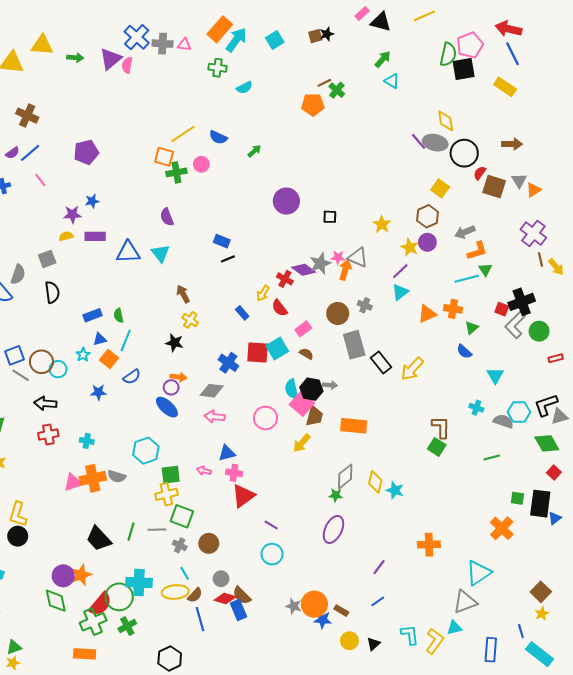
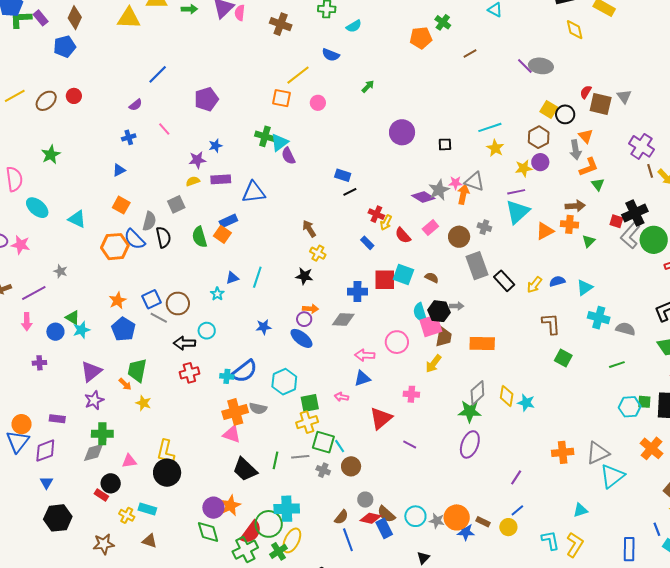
brown line: (324, 83) -> (470, 54), moved
brown cross: (27, 116) -> (281, 24), moved
yellow diamond: (446, 121) -> (575, 30), moved
blue semicircle: (218, 137) -> (331, 55), moved
brown arrow: (512, 144) -> (575, 206), moved
blue line: (30, 153) -> (158, 74), moved
black circle: (464, 153) -> (565, 114), moved, size x0.7
green cross: (176, 172) -> (265, 136), moved, turned 30
orange triangle: (534, 190) -> (586, 136), moved, turned -35
gray arrow: (465, 232) -> (576, 150), turned -72
yellow star: (410, 247) -> (524, 168), turned -30
cyan triangle: (160, 253) -> (279, 142), moved, turned 36
purple line: (400, 271) -> (516, 192), turned 36
red cross: (285, 279) -> (376, 214), moved
cyan line: (467, 279) -> (490, 127), moved
black semicircle: (52, 292) -> (163, 237), moved
cyan triangle: (400, 292) -> (518, 212), size x1.5
blue rectangle: (93, 315) -> (228, 221), moved
green semicircle: (119, 315) -> (199, 237), moved, size x1.5
pink rectangle: (303, 329) -> (430, 228), moved
green circle: (539, 331) -> (654, 240), size x1.4
cyan square: (277, 348) -> (403, 274), turned -35
blue semicircle: (464, 352) -> (557, 281), moved, turned 126
orange square: (109, 359) -> (222, 234), moved
blue cross: (228, 363) -> (357, 292), turned -30
cyan circle: (58, 369) -> (207, 331), moved
yellow arrow: (412, 369) -> (534, 285), size x0.7
cyan triangle: (495, 376) -> (585, 287), moved, turned 30
blue semicircle: (132, 377) -> (244, 371), moved, size x1.5
blue star: (98, 392) -> (264, 327), moved
pink square: (302, 404) -> (431, 326), turned 35
cyan cross: (476, 408) -> (599, 318), size x1.5
cyan hexagon: (519, 412) -> (630, 407), moved
pink arrow: (215, 417) -> (365, 355), moved
brown L-shape: (441, 427) -> (551, 324), moved
pink cross: (234, 473) -> (411, 394), moved
pink triangle: (73, 482) -> (232, 434), moved, turned 42
green star: (336, 495) -> (470, 411), size x1.6
orange cross: (502, 528) -> (652, 448), moved
black circle: (18, 536) -> (167, 473), size x1.4
cyan circle: (272, 554) -> (415, 516), moved
cyan line: (185, 573) -> (340, 446), moved
yellow ellipse: (175, 592) -> (292, 540), moved, turned -55
gray triangle: (465, 602) -> (598, 453), moved
cyan triangle: (454, 628) -> (580, 510), moved
yellow circle: (349, 641) -> (508, 527), moved
black triangle: (373, 644) -> (423, 558), moved

